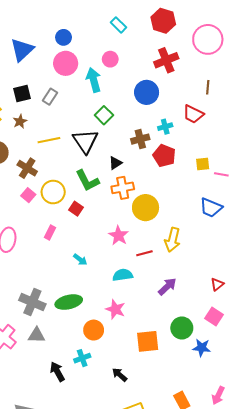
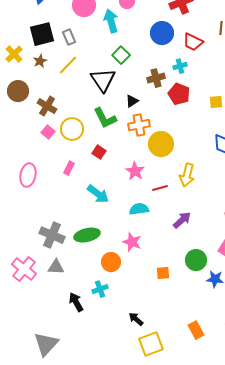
black square: (22, 93) -> (42, 34), size x1.4
gray rectangle: (50, 97) -> (69, 37), turned -56
red trapezoid: (193, 114) -> (193, 42), moved
yellow line: (49, 140) -> (68, 65), moved, turned -35
red square: (76, 209) -> (99, 152), moved
cyan arrow: (80, 259) -> (98, 194), size x1.6
orange square: (148, 341) -> (163, 273), size x0.6
black arrow: (120, 375) -> (136, 319), moved

